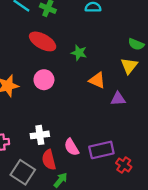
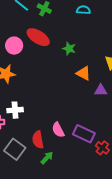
pink circle: (44, 80) -> (14, 46), moved
white cross: (40, 135) -> (15, 110), moved
purple rectangle: (101, 150) -> (84, 134), turned 35

